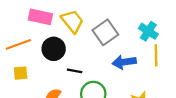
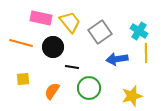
orange line: (18, 44) -> (21, 43), turned 35
yellow square: (21, 73) -> (23, 79), moved

